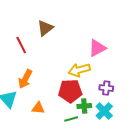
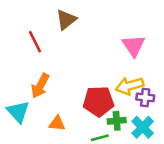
pink triangle: (97, 48) -> (134, 46), turned -36
yellow arrow: (79, 70) -> (130, 86), moved

